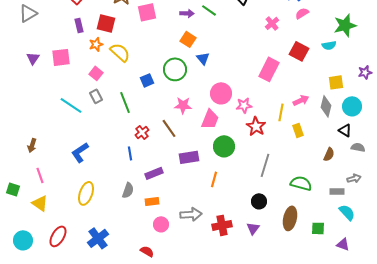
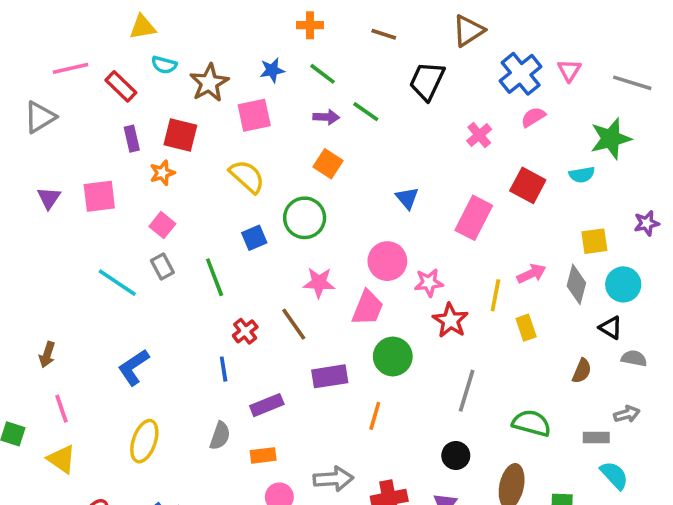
yellow semicircle: (120, 52) -> (247, 176), moved
blue triangle: (203, 58) -> (407, 198), moved

